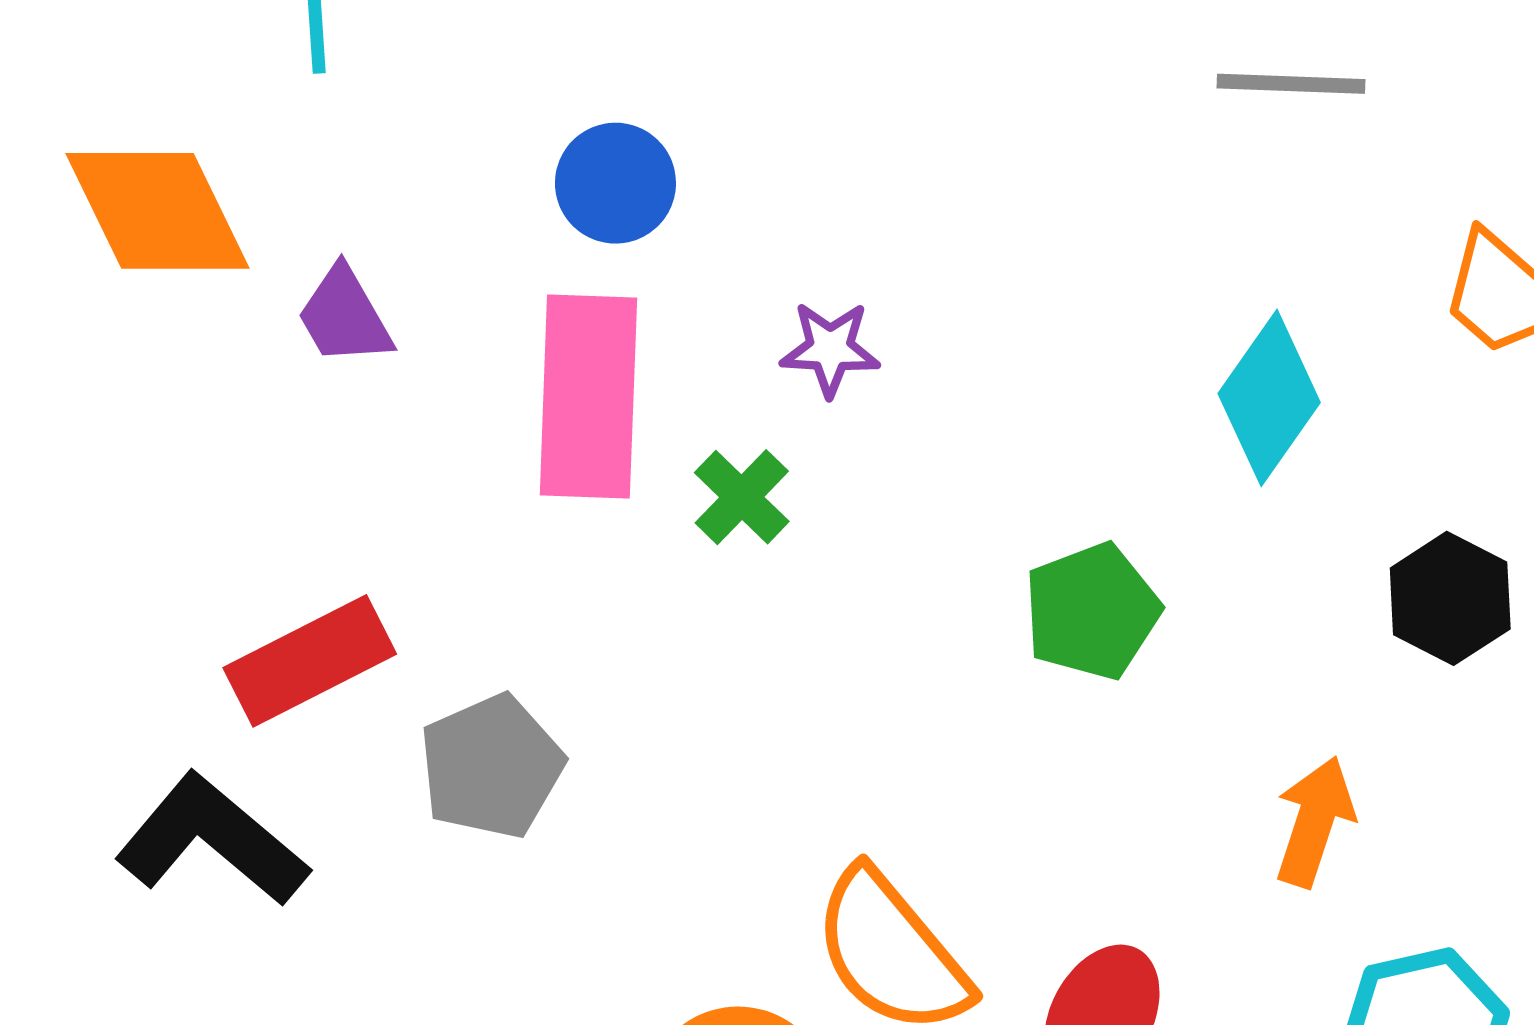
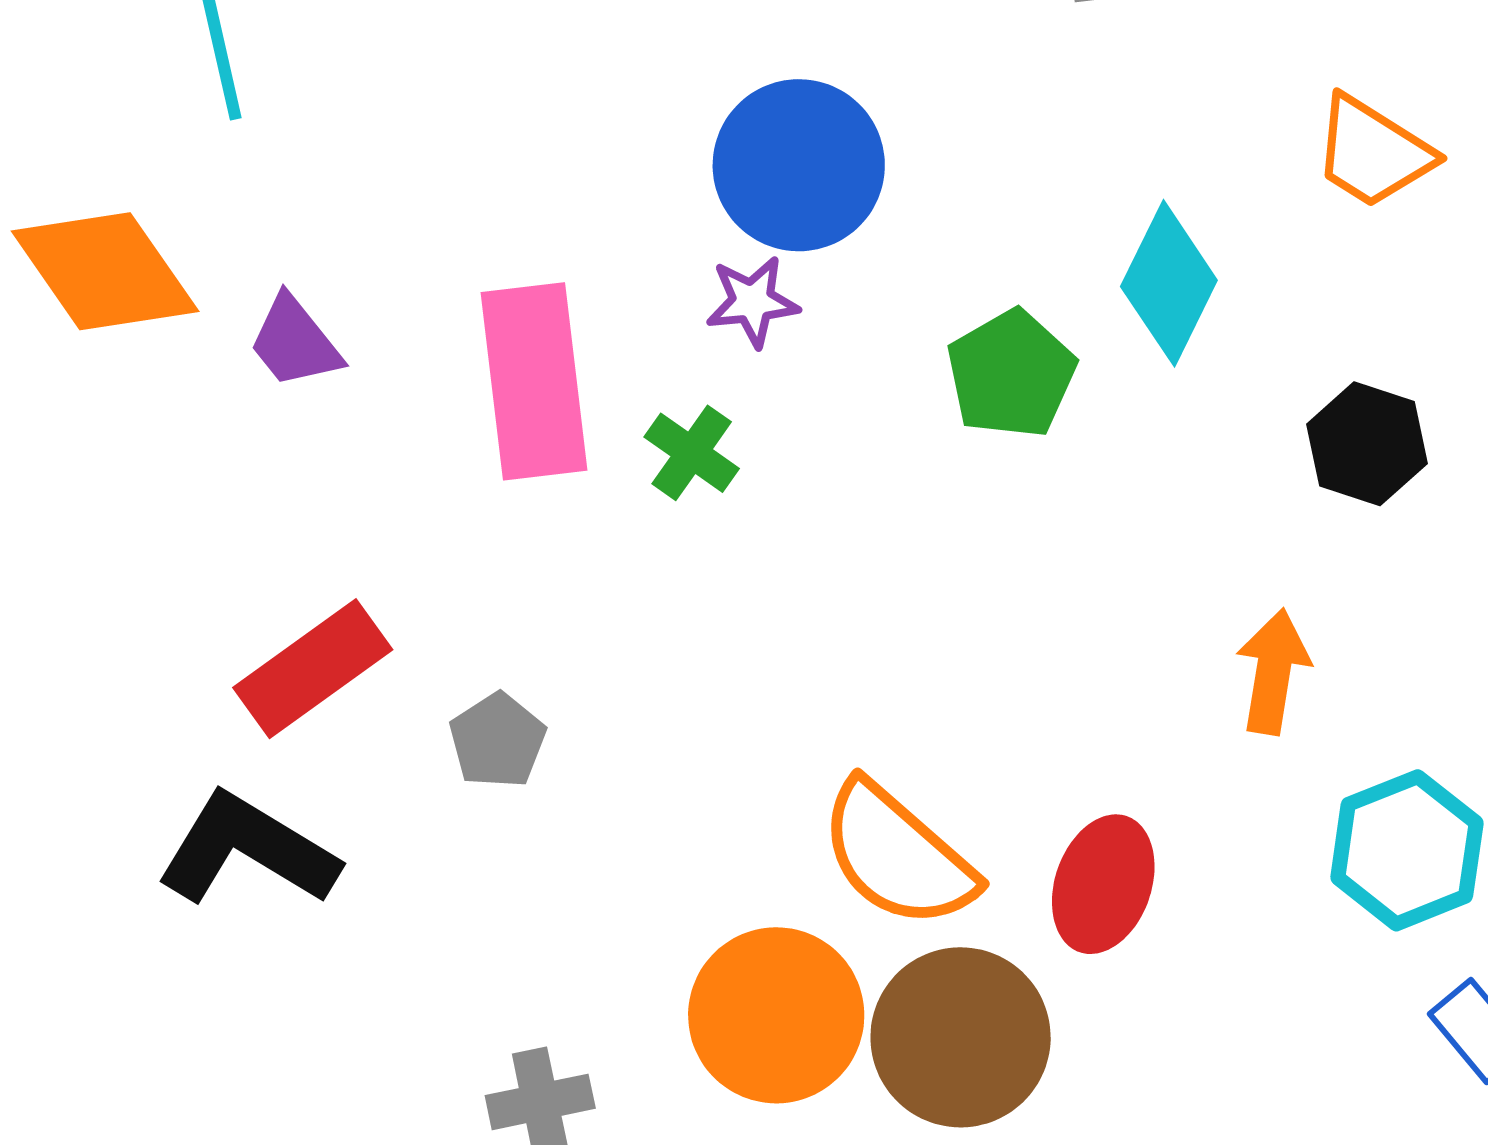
blue circle: (615, 183) -> (799, 165), moved, size x1.5
green pentagon: (1092, 611) -> (1011, 374), moved
gray pentagon: (491, 767) -> (497, 741), size x0.7

